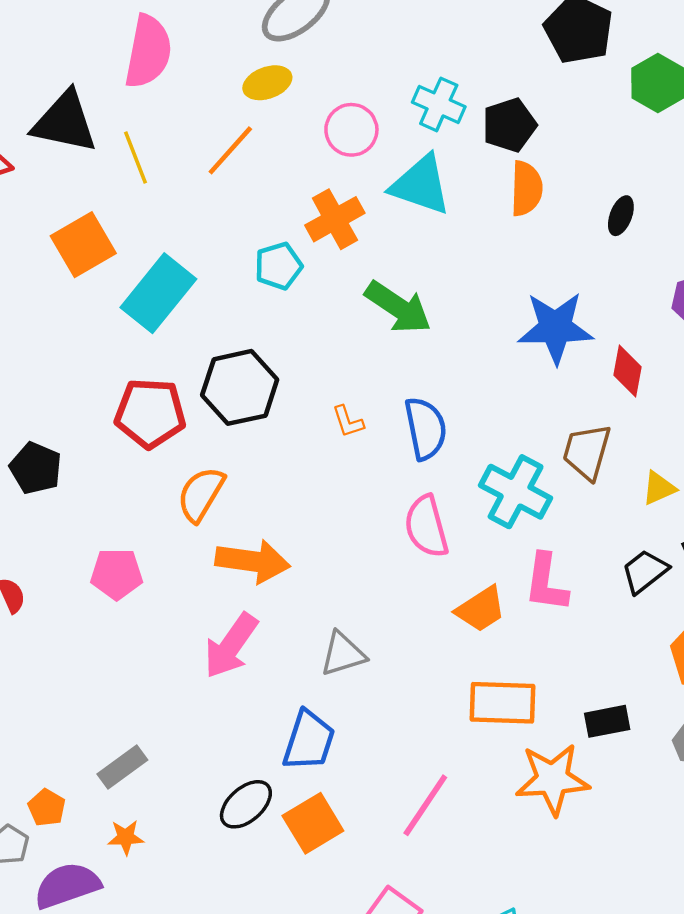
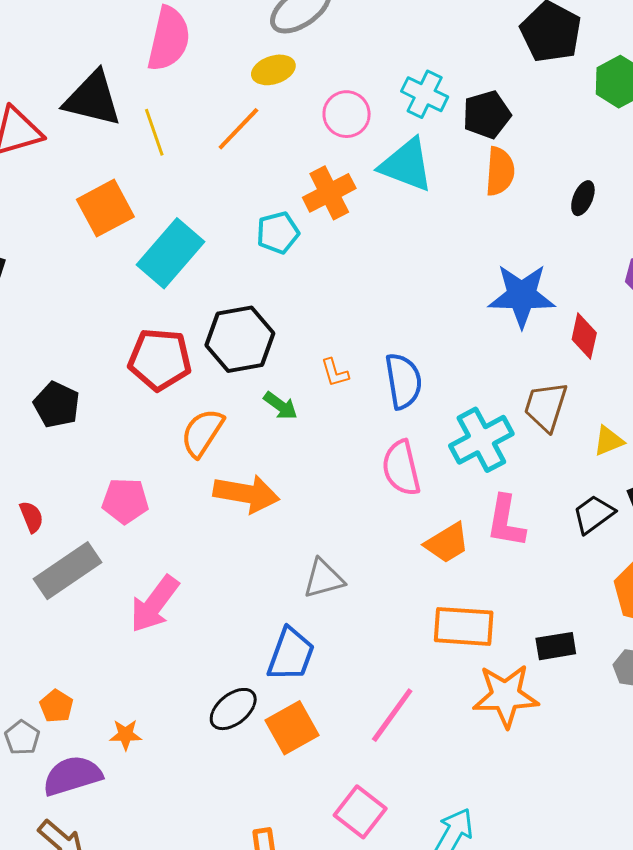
green arrow: (398, 307) -> (281, 406), moved, size x0.6
cyan cross: (516, 492) -> (481, 440), turned 32
pink arrow: (231, 646) -> (154, 604), moved
gray rectangle: (122, 767) -> (68, 571), moved, size x1.5

